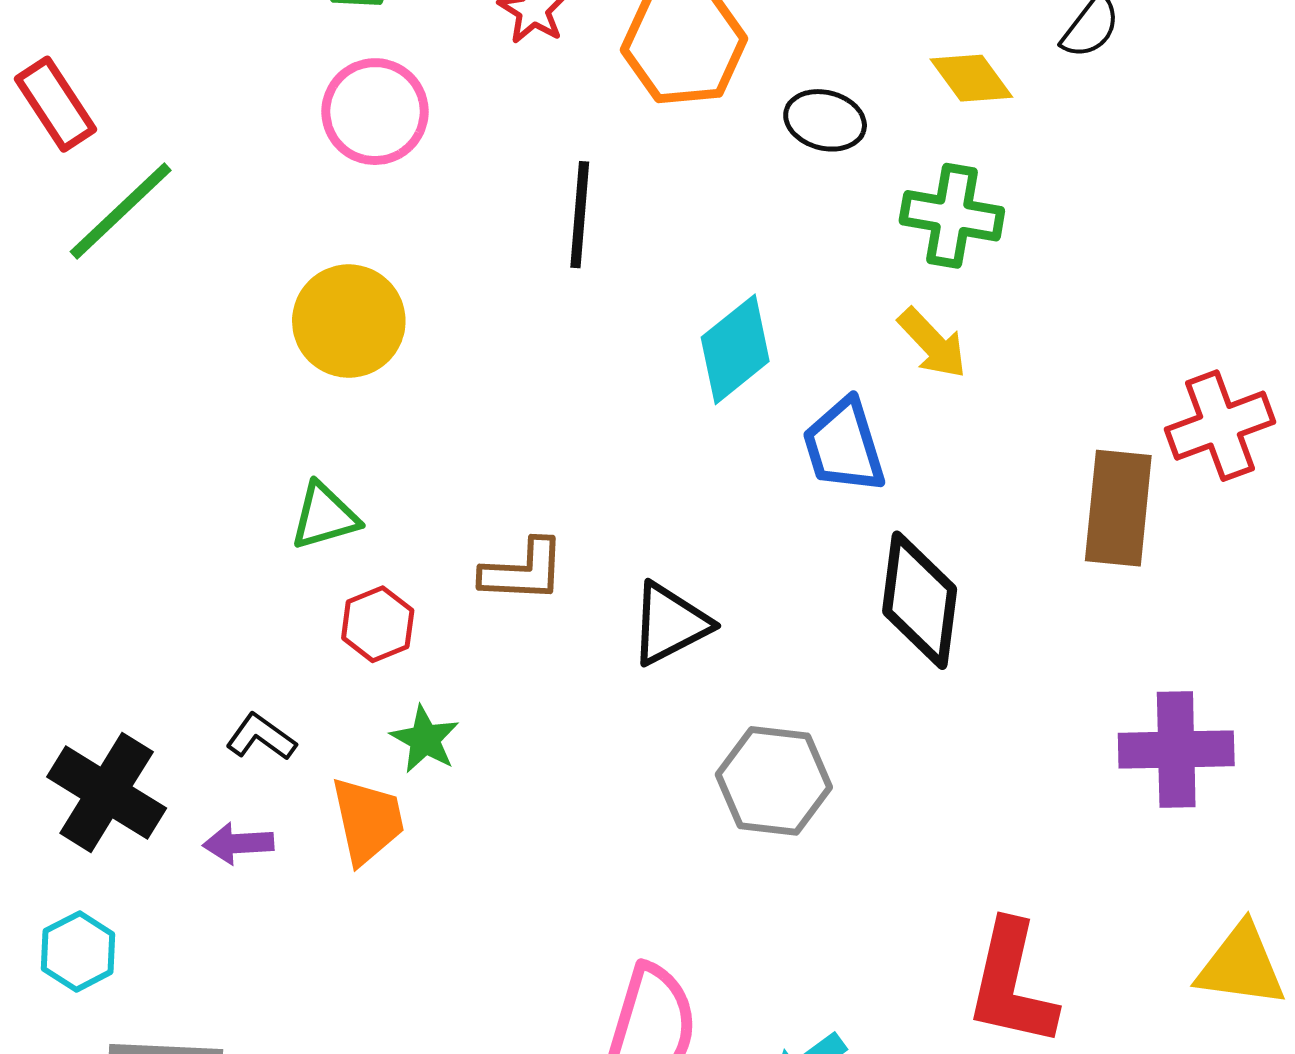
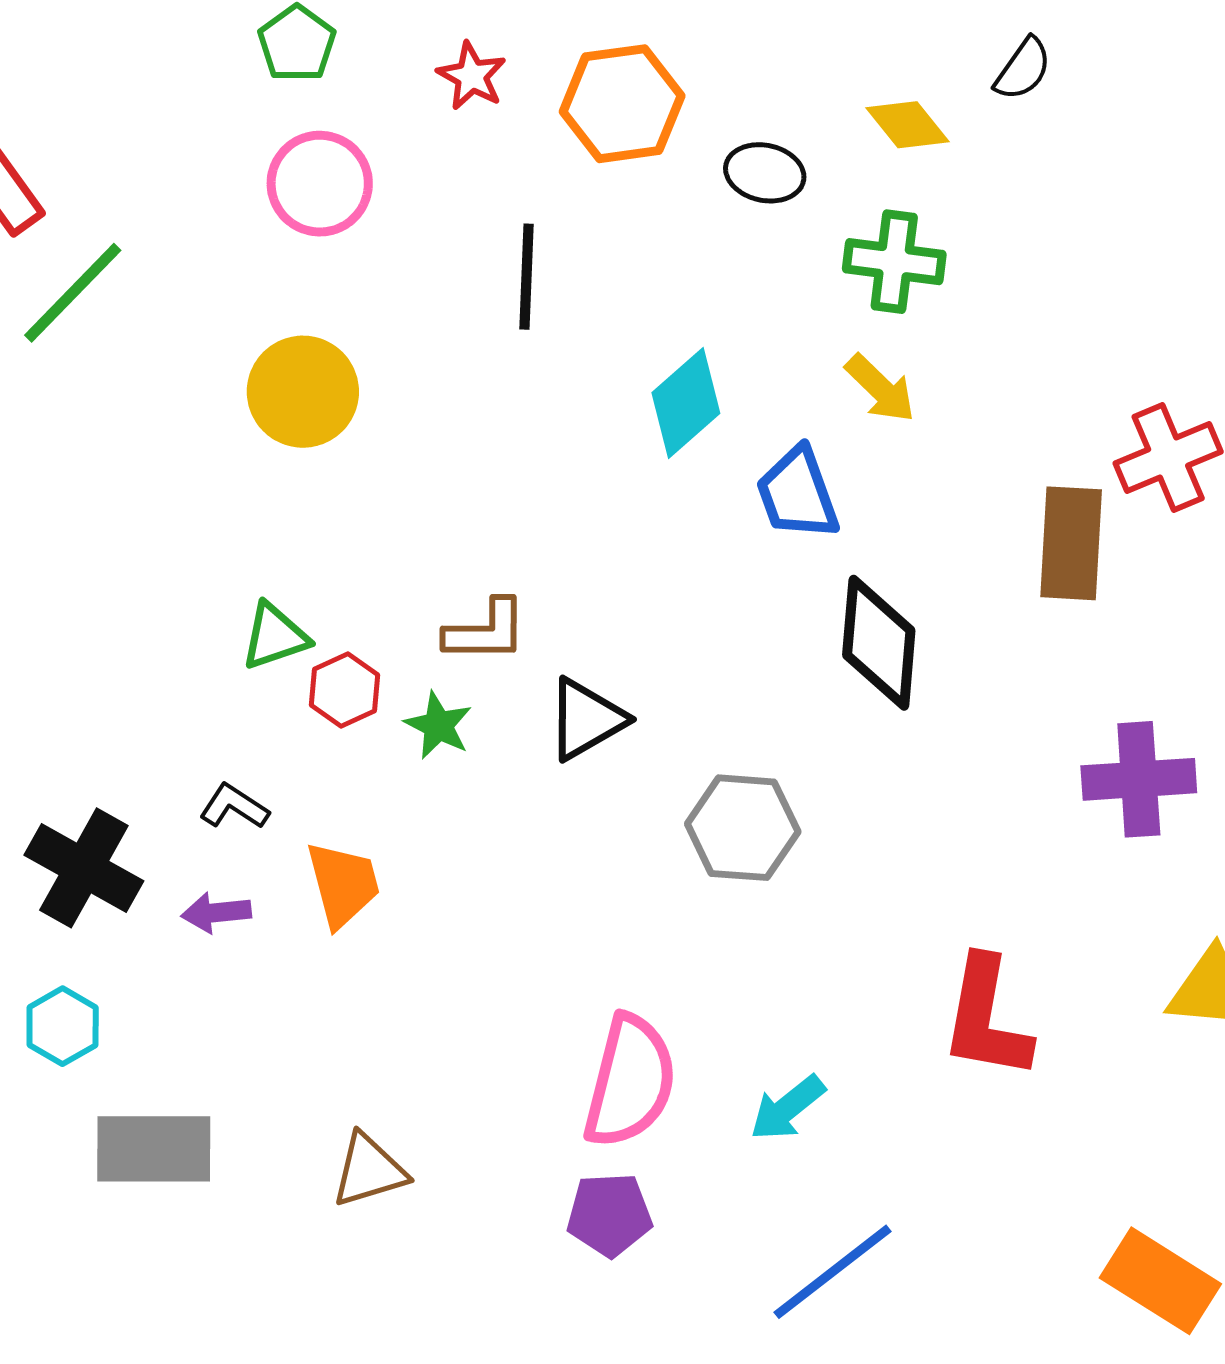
green triangle: (325, 516) -> (275, 636), moved
black triangle: (670, 624) -> (586, 719), moved
green star: (425, 739) -> (438, 725), moved

